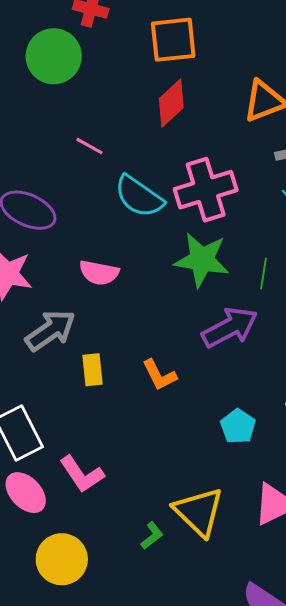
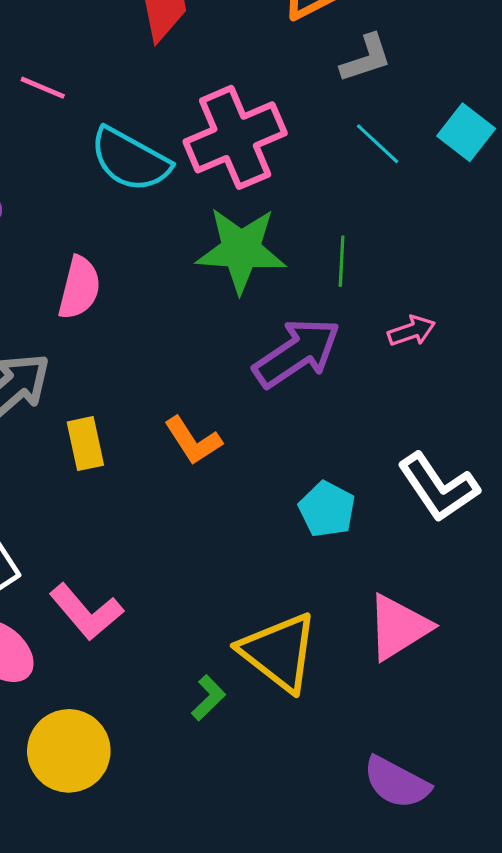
pink semicircle: (99, 273) -> (79, 288), turned -81

